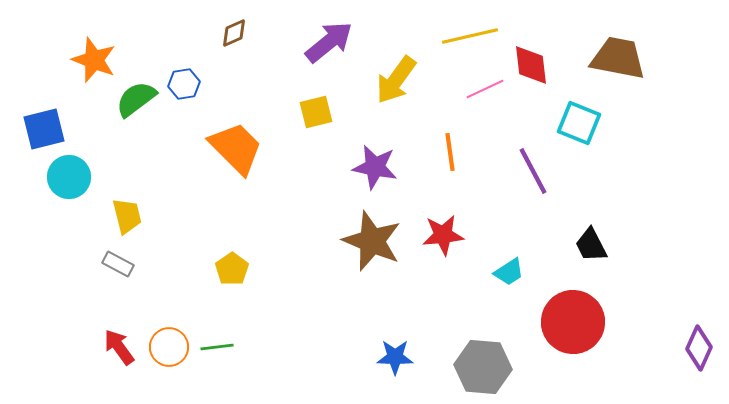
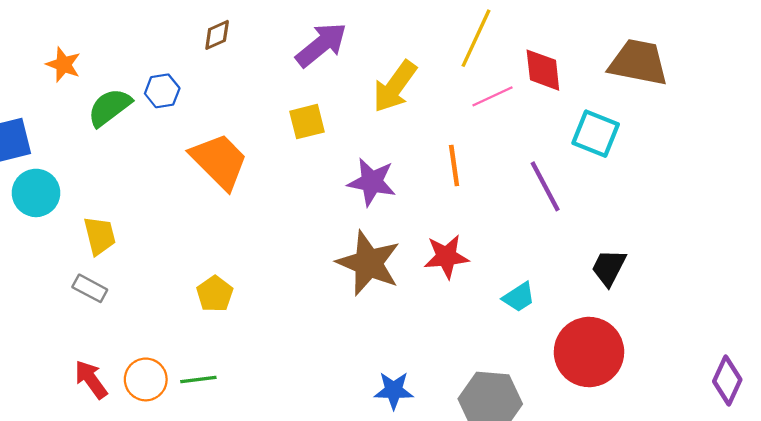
yellow line: (470, 36) -> (476, 38), turned -52
orange star: (94, 60) -> (63, 65), size x0.7
black trapezoid: (591, 245) -> (609, 268), turned 54

